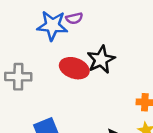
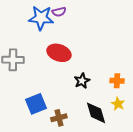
black star: (101, 60) -> (82, 81), moved, size x0.7

